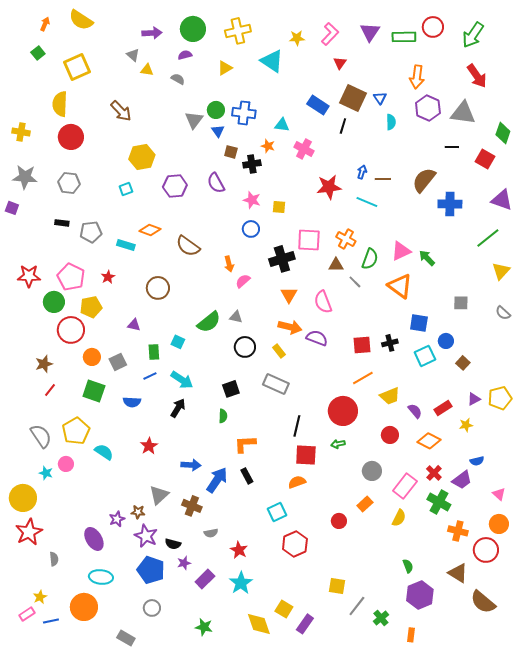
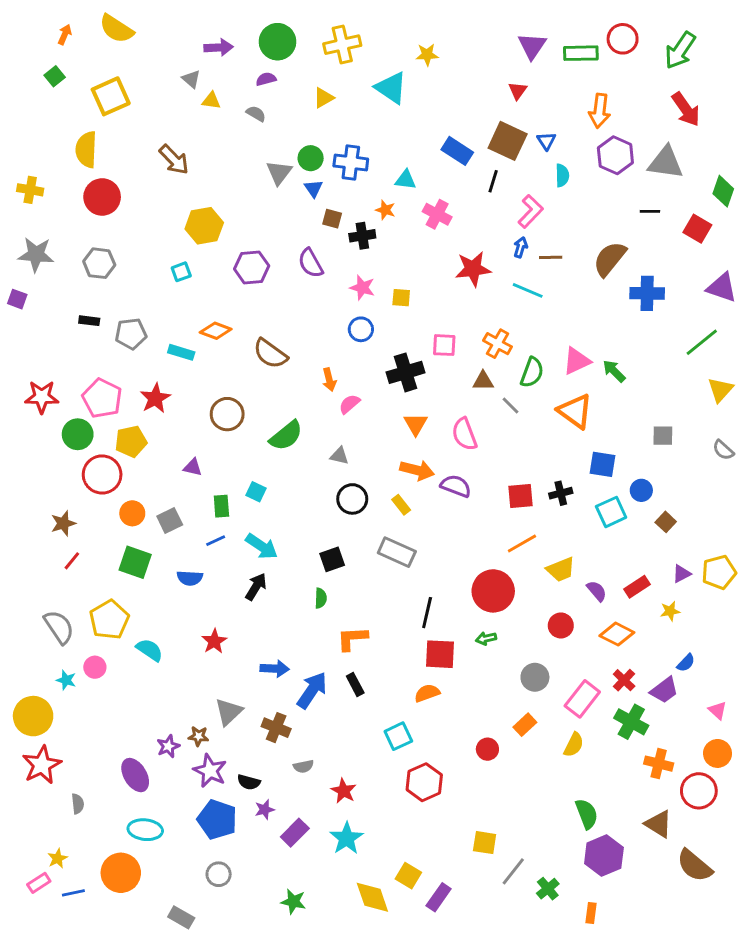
pink L-shape: (330, 34) -> (531, 211), moved
red triangle: (340, 63) -> (518, 91), moved
pink square: (309, 240) -> (444, 345), size x0.7
red star: (108, 277) -> (155, 398), size x1.5
green semicircle: (209, 322) -> (286, 436), moved
blue semicircle: (477, 461) -> (686, 663), turned -32
green semicircle: (408, 566) -> (587, 814), size x1.5

